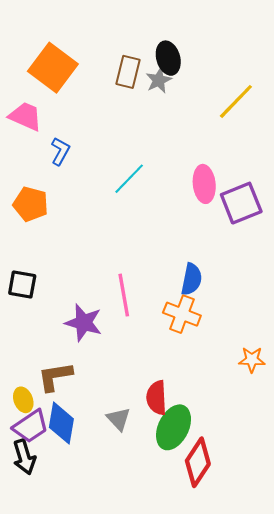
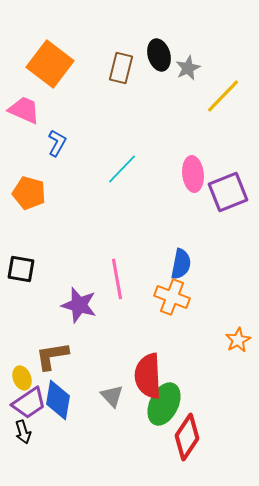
gray star: (159, 80) -> (188, 68), moved
orange star: (252, 360) -> (238, 340), turned -30
red semicircle: (157, 398) -> (148, 376), size x1.4
black arrow: (24, 457) -> (23, 432), size x0.7

